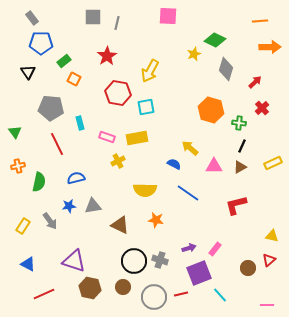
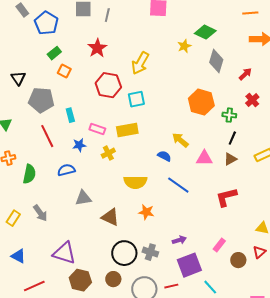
blue pentagon: (41, 43) -> (46, 23), moved, turned 30
black triangle: (28, 72) -> (18, 78), moved
blue star: (69, 206) -> (79, 145), moved
pink rectangle: (215, 249) -> (219, 245), moved

